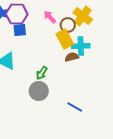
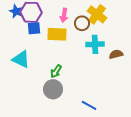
pink arrow: (50, 17) -> (64, 15), turned -128
yellow rectangle: (65, 39) -> (57, 34), moved, turned -60
brown semicircle: (72, 57) -> (116, 54), moved

